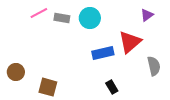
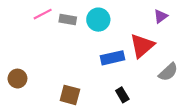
gray semicircle: (154, 66) -> (168, 72), turned 60
brown square: (48, 87) -> (70, 95), moved

